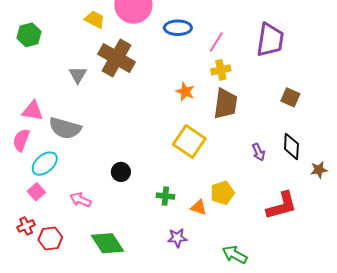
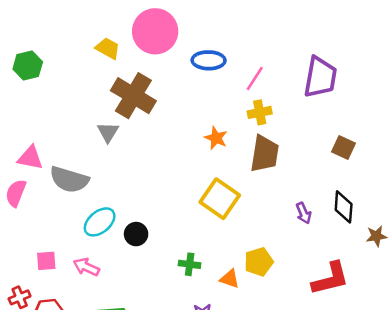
gray triangle: (78, 75) -> (108, 132), moved
cyan ellipse: (45, 164) -> (100, 222), moved
pink square: (36, 192) -> (46, 261), moved, turned 36

